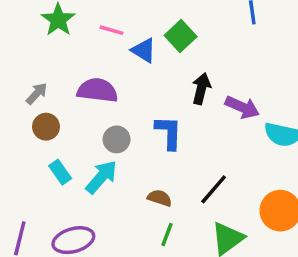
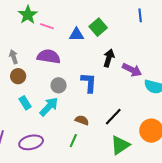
pink line: (112, 30) -> (47, 26), moved
blue triangle: (144, 50) -> (76, 35), turned -35
gray arrow: (37, 94) -> (14, 57), turned -64
green line: (167, 235) -> (73, 141), moved

